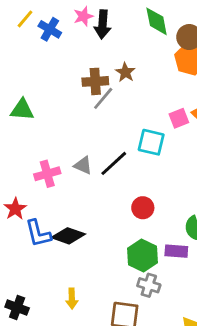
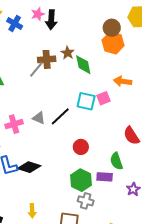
green diamond: (157, 21) -> (83, 65), moved
gray line: (103, 98) -> (36, 69), moved
pink square: (179, 118) -> (104, 98), moved

